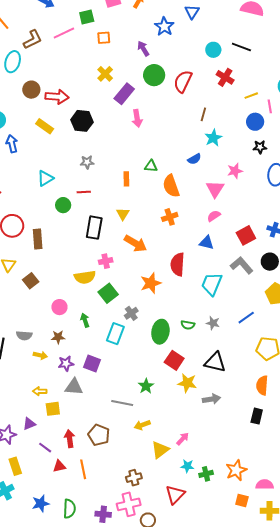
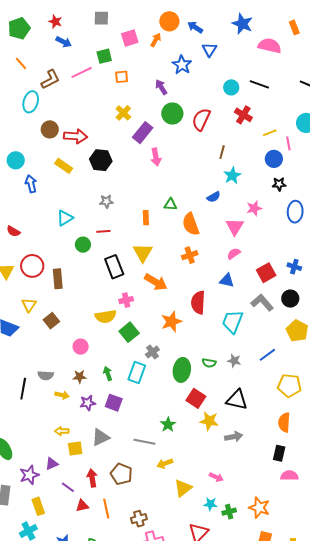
yellow triangle: (123, 214) -> (143, 253), size x1.5
black rectangle: (94, 228) -> (114, 267), turned -30
green arrow: (85, 320) -> (108, 373), moved
gray triangle: (74, 387) -> (101, 437), moved, turned -30
pink arrow: (183, 439) -> (216, 477), moved, turned 72
orange star: (236, 470) -> (259, 508), turned -30
brown cross: (134, 478) -> (139, 519), moved
pink semicircle: (265, 485) -> (289, 476), moved

